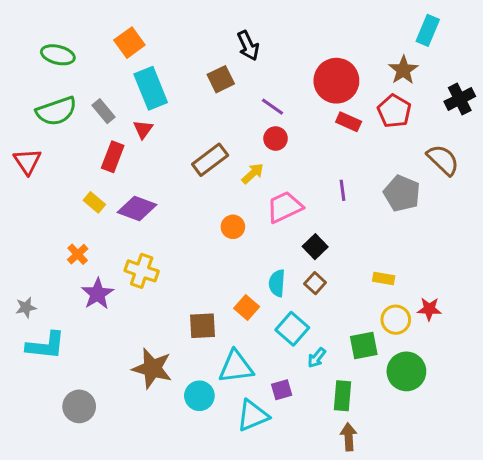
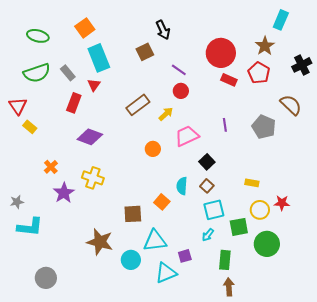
yellow rectangle: (94, 202) -> (30, 127), moved
cyan square: (292, 329) -> (214, 210), moved, turned 35
gray circle: (79, 406) -> (46, 278), moved

